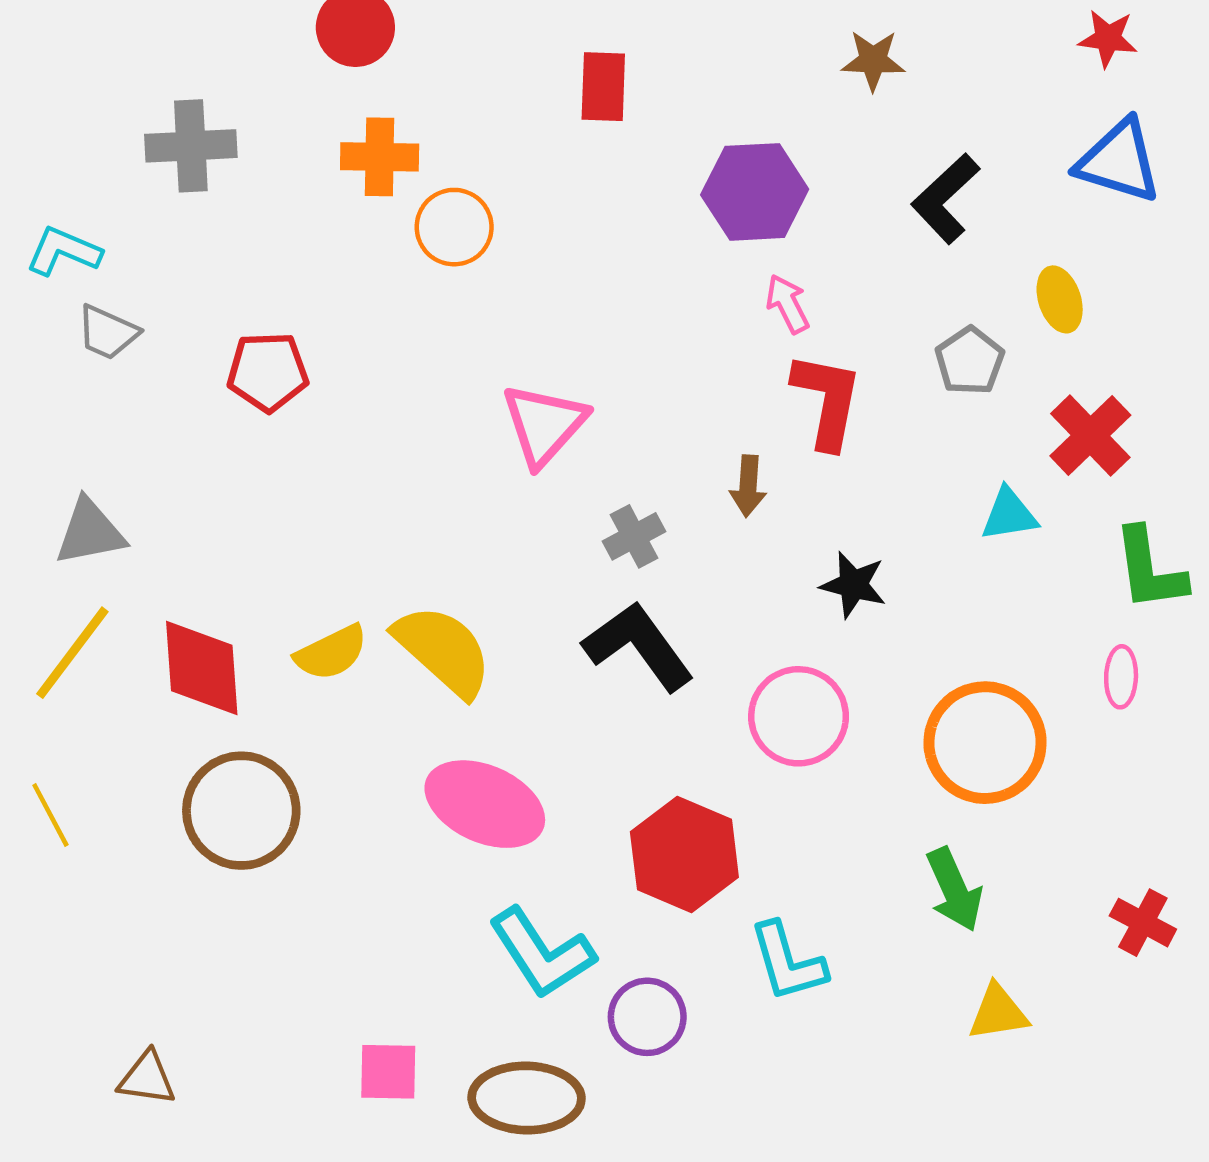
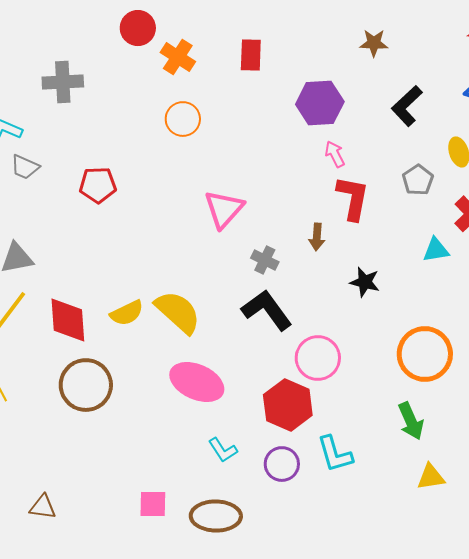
orange cross: (380, 157) -> (178, 57), moved, turned 32
gray cross: (634, 536) -> (265, 260), turned -36
pink circle: (799, 716) -> (318, 358), moved
cyan L-shape: (542, 953) -> (223, 450), size x0.6
purple circle: (647, 1017) -> (282, 464), moved

